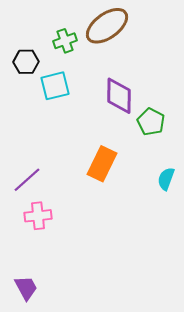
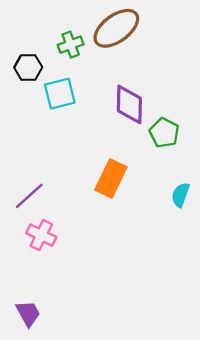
pink cross: (38, 216) -> (41, 235), turned 32

